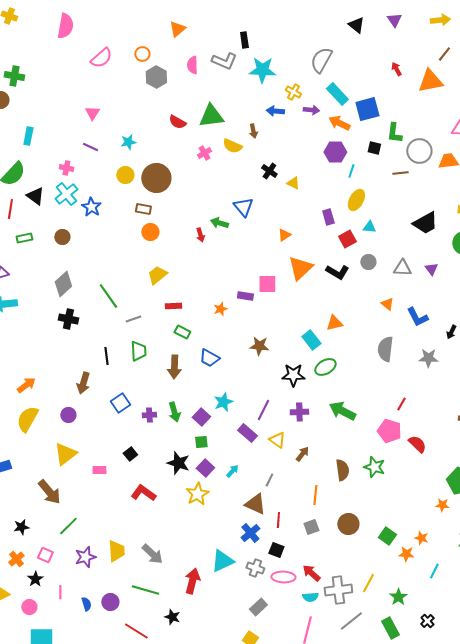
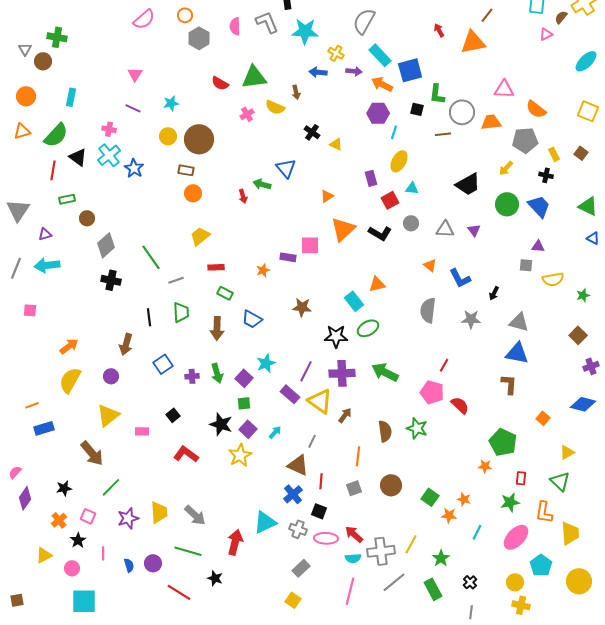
gray L-shape: (224, 61) -> (267, 22), turned -135
brown circle: (62, 237) -> (87, 218), moved
purple cross: (299, 412) -> (342, 373), size x1.4
yellow triangle: (277, 440) -> (320, 401), size x1.5

